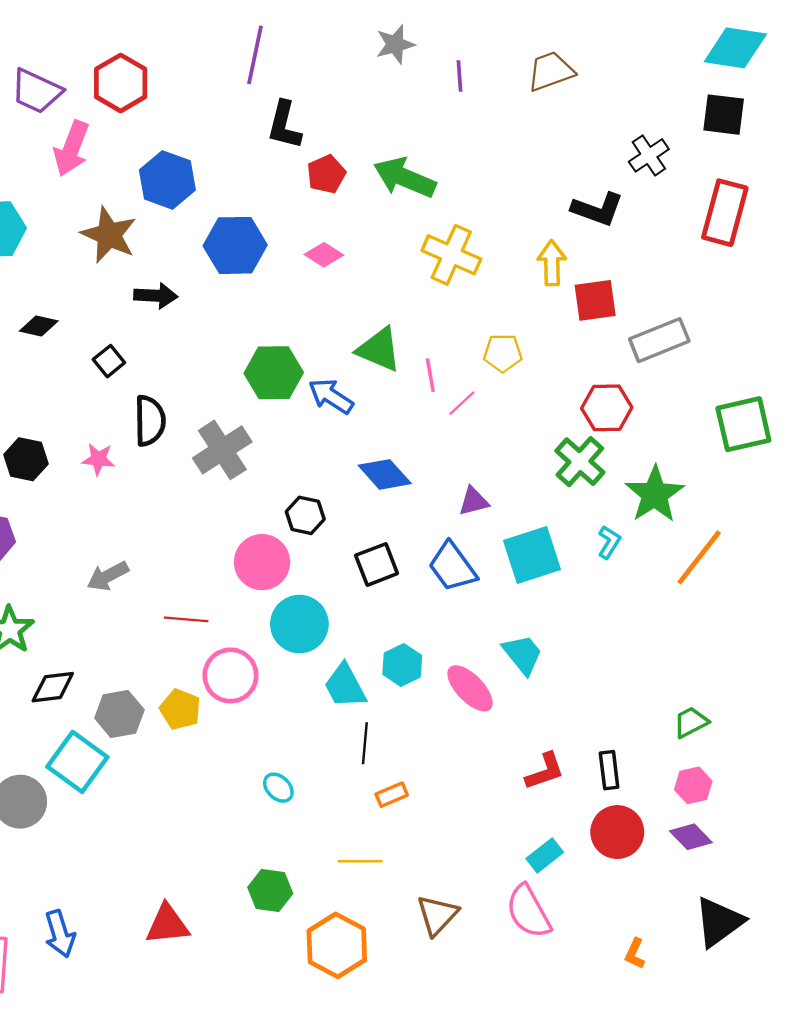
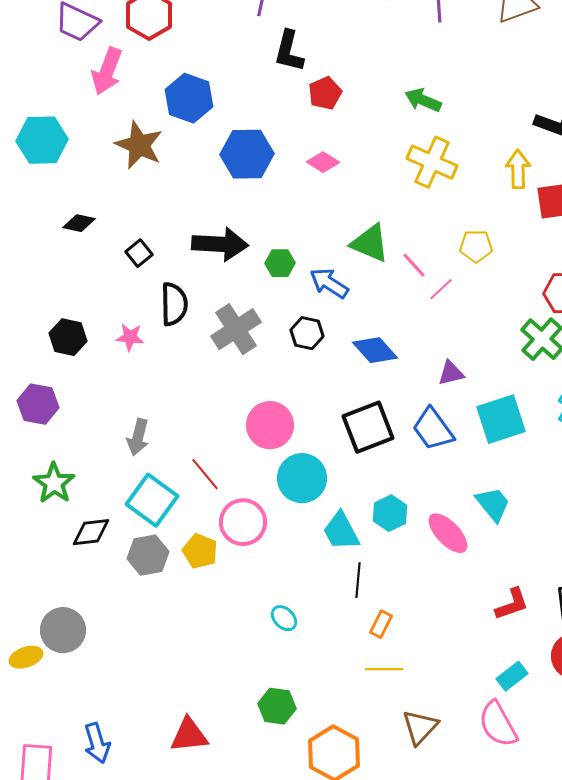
green arrow: (405, 178) -> (423, 100), moved, size x0.7
black arrow: (156, 296) -> (220, 244), moved, size x1.5
green hexagon: (274, 373) -> (280, 263), size x0.6
pink line: (430, 375) -> (414, 265), turned -32
black hexagon: (305, 515) -> (307, 333), moved
black square: (377, 564) -> (368, 427), size x1.4
gray arrow: (108, 576) -> (138, 437), turned -48
red line: (186, 619) -> (205, 474), turned 45
cyan square: (77, 762) -> (152, 500), moved
orange rectangle: (392, 795) -> (381, 624), turned -40
yellow line: (360, 861) -> (384, 669), moved

